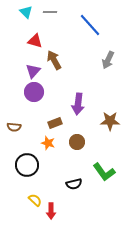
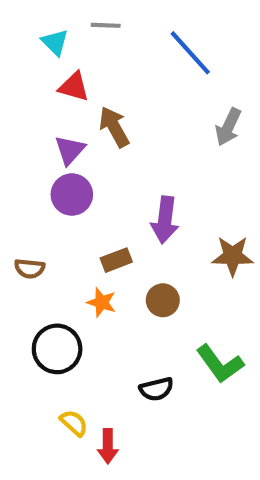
cyan triangle: (26, 12) -> (55, 42), moved

